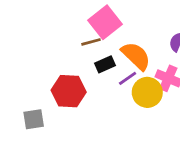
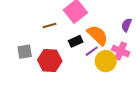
brown line: (91, 42) -> (49, 25), moved
gray square: (34, 119) -> (25, 52), moved

